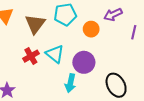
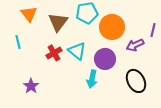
purple arrow: (113, 15) -> (135, 45), moved
orange circle: (91, 29) -> (112, 27), size x1.6

